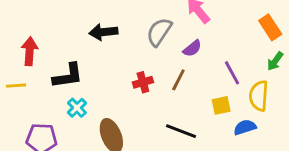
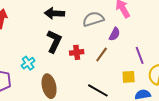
gray semicircle: (159, 32) -> (93, 19), turned 30
purple semicircle: (192, 48) -> (115, 34), turned -32
black L-shape: (68, 76) -> (54, 41), moved, turned -65

